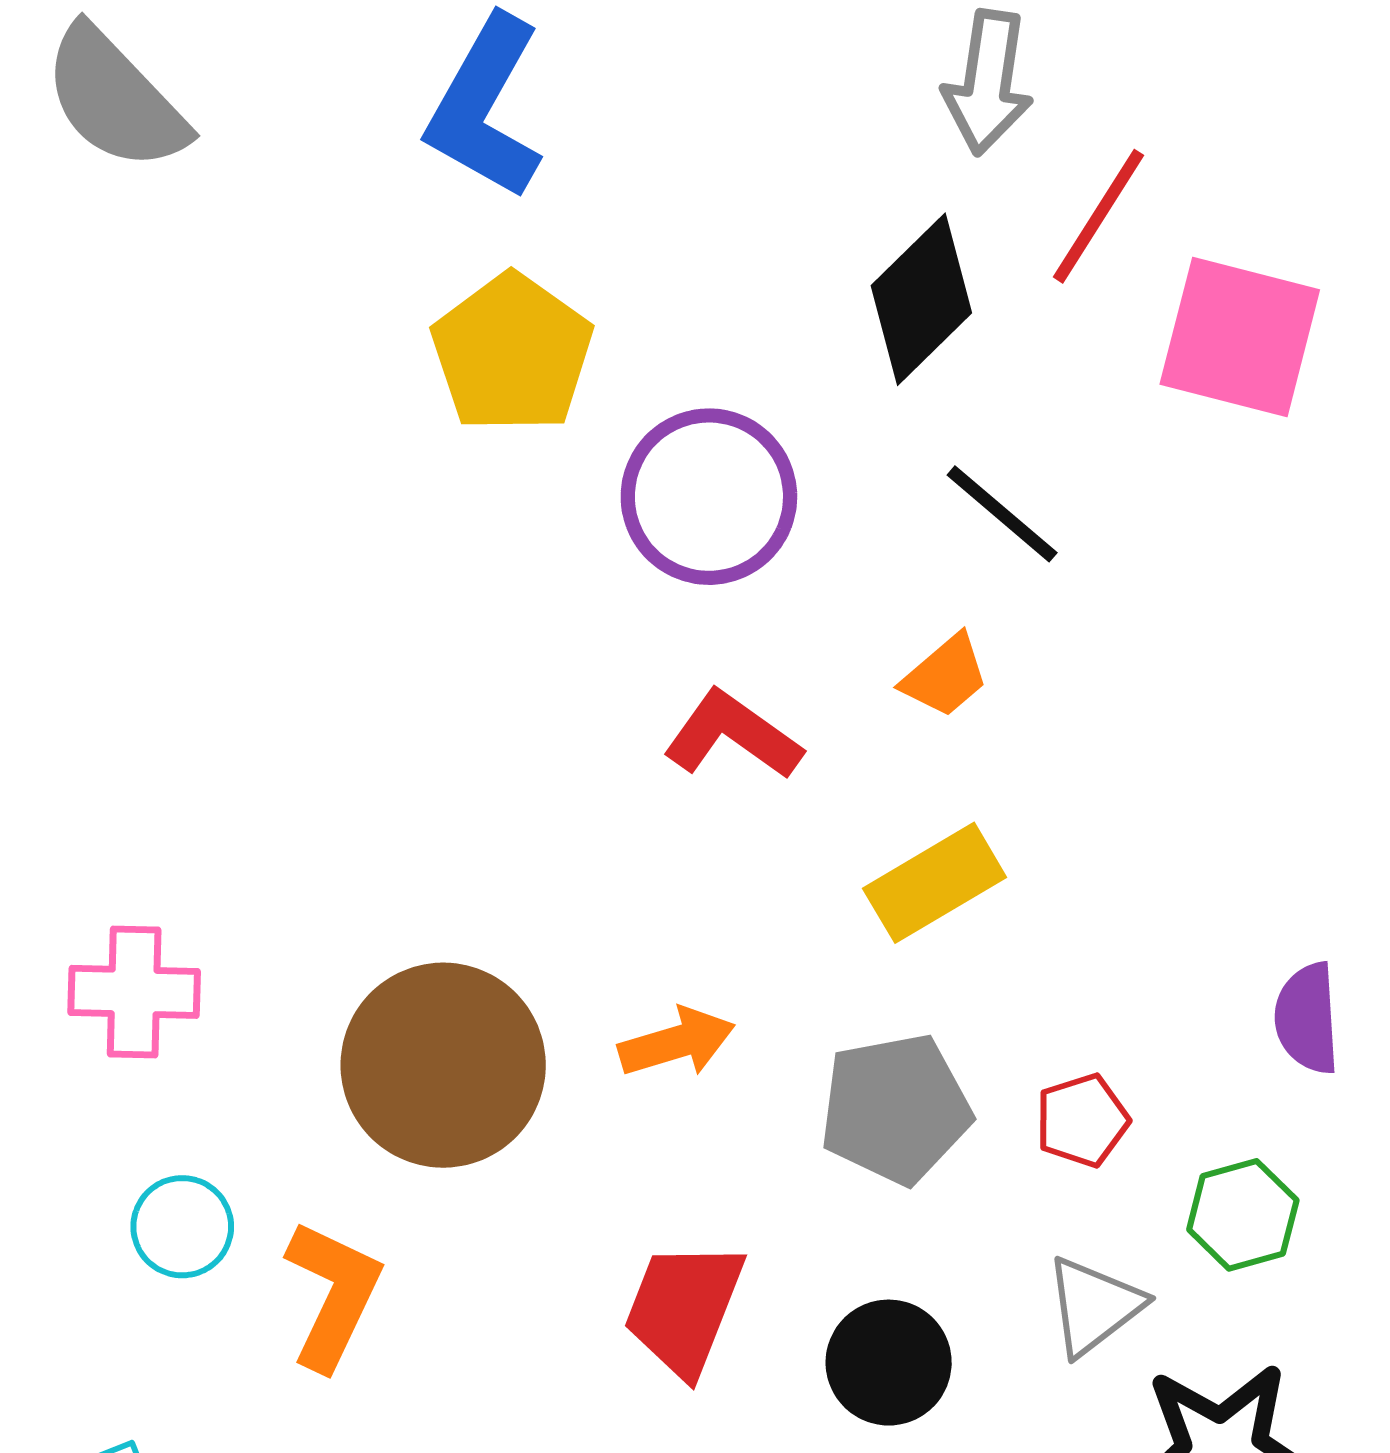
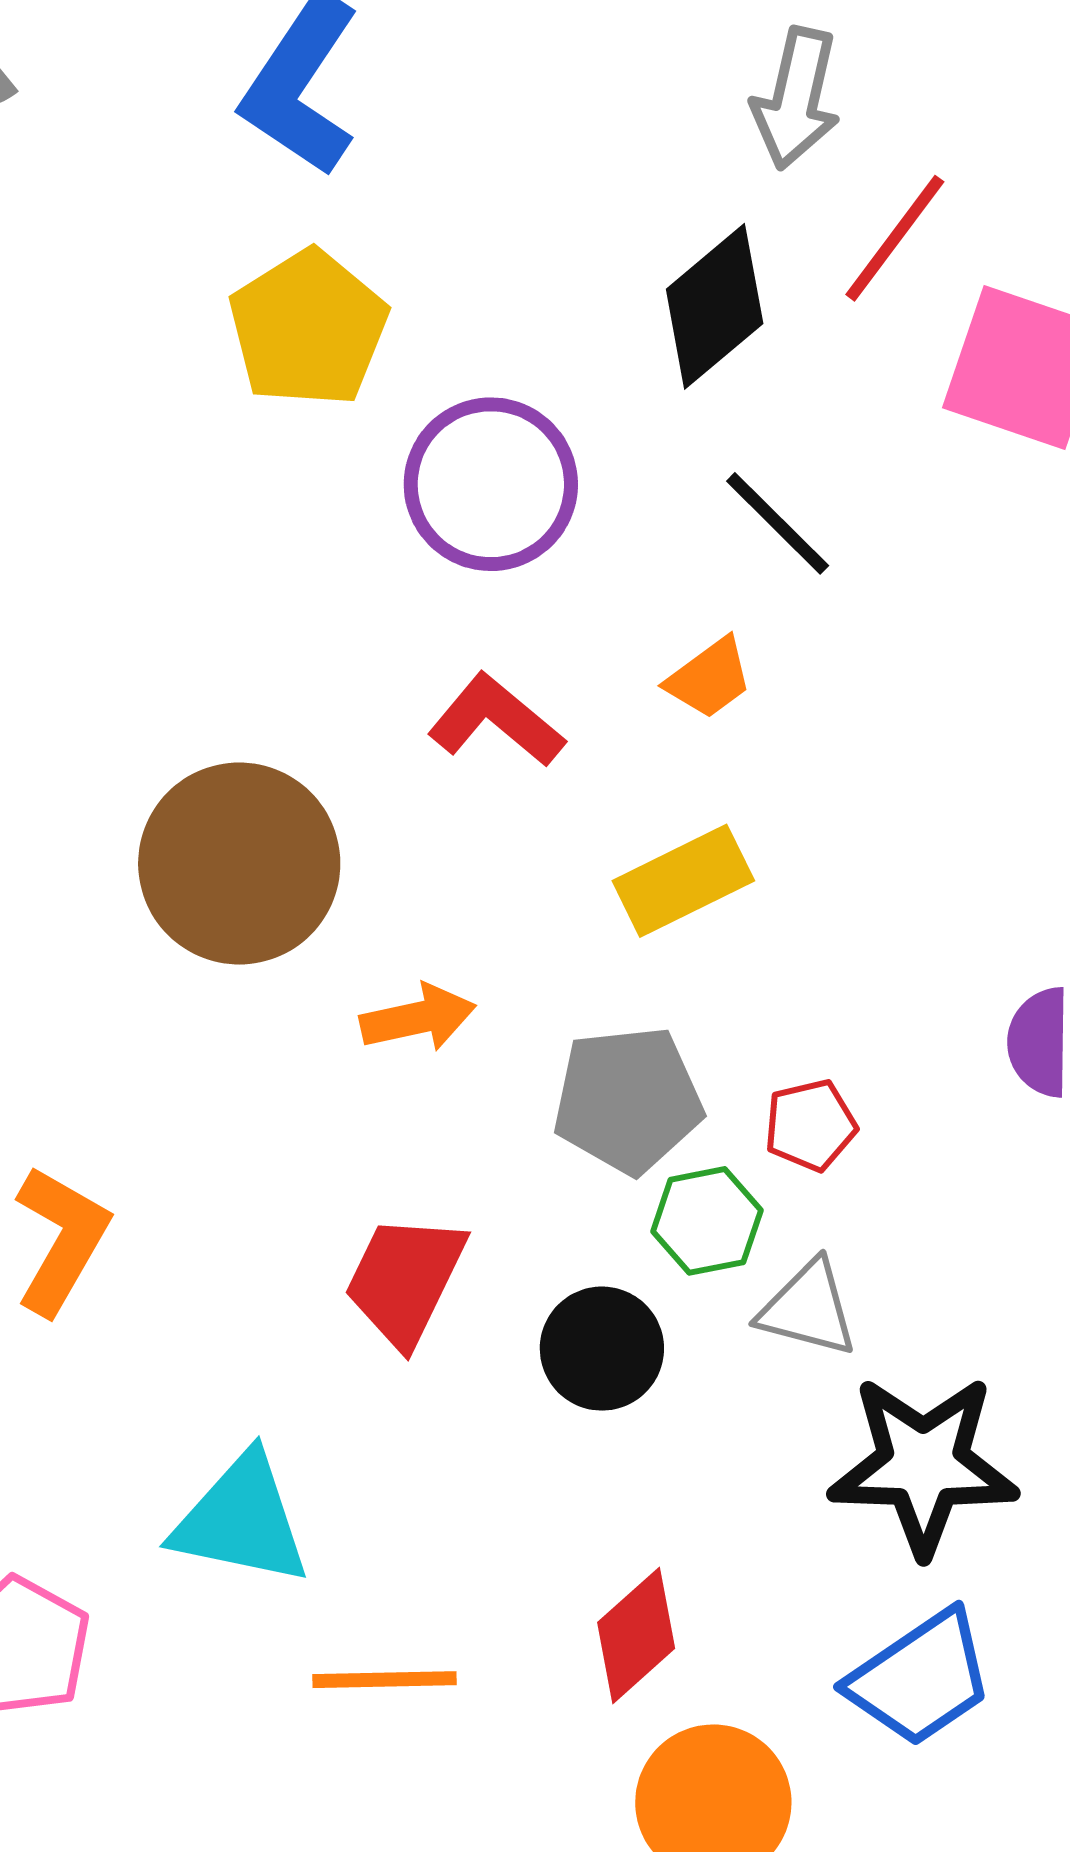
brown circle: (443, 1065) -> (239, 864), moved
green hexagon: (1243, 1215) -> (707, 1221), moved
gray triangle: (1094, 1306) -> (808, 1309), turned 48

